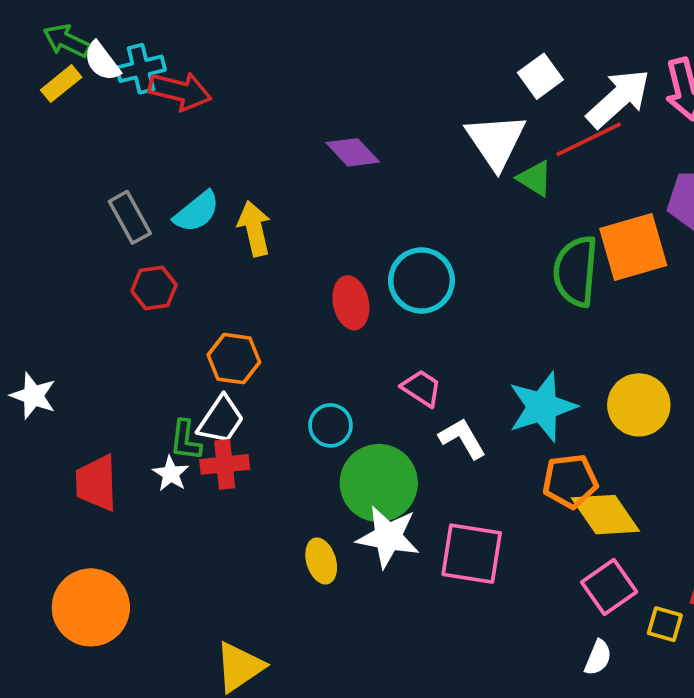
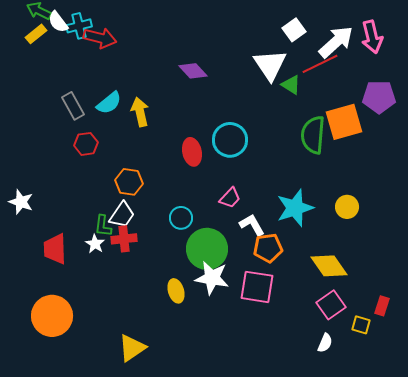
pink trapezoid: (421, 388) -> (230, 198), turned 100
yellow circle: (639, 405) -> (347, 207), size x0.7
orange pentagon: (570, 481) -> (268, 248), moved

